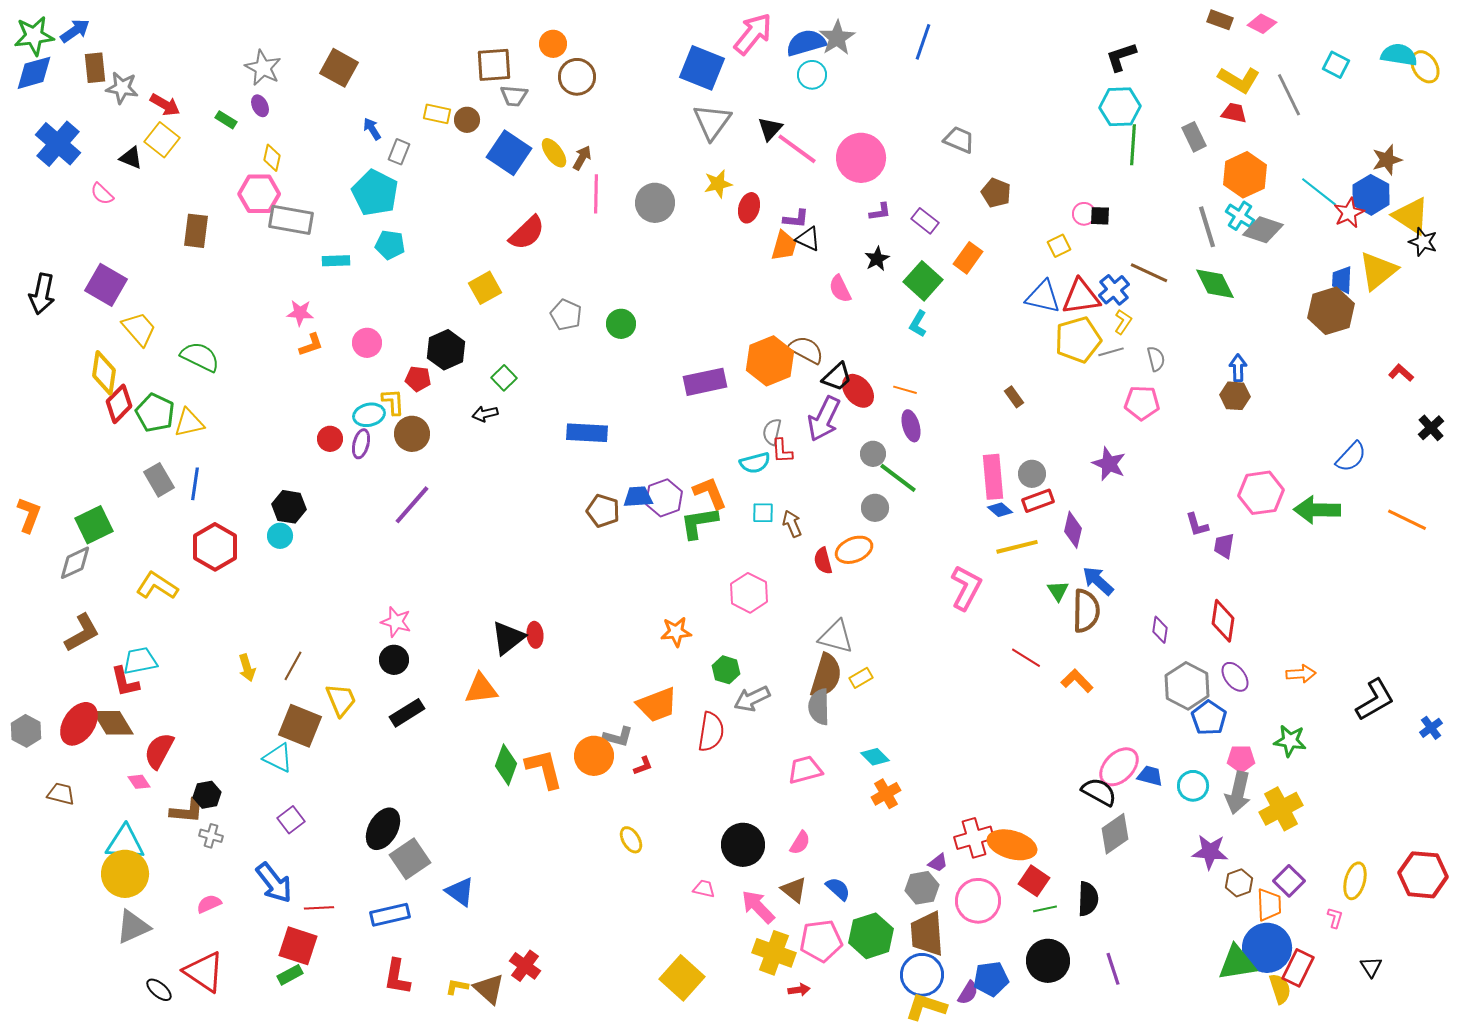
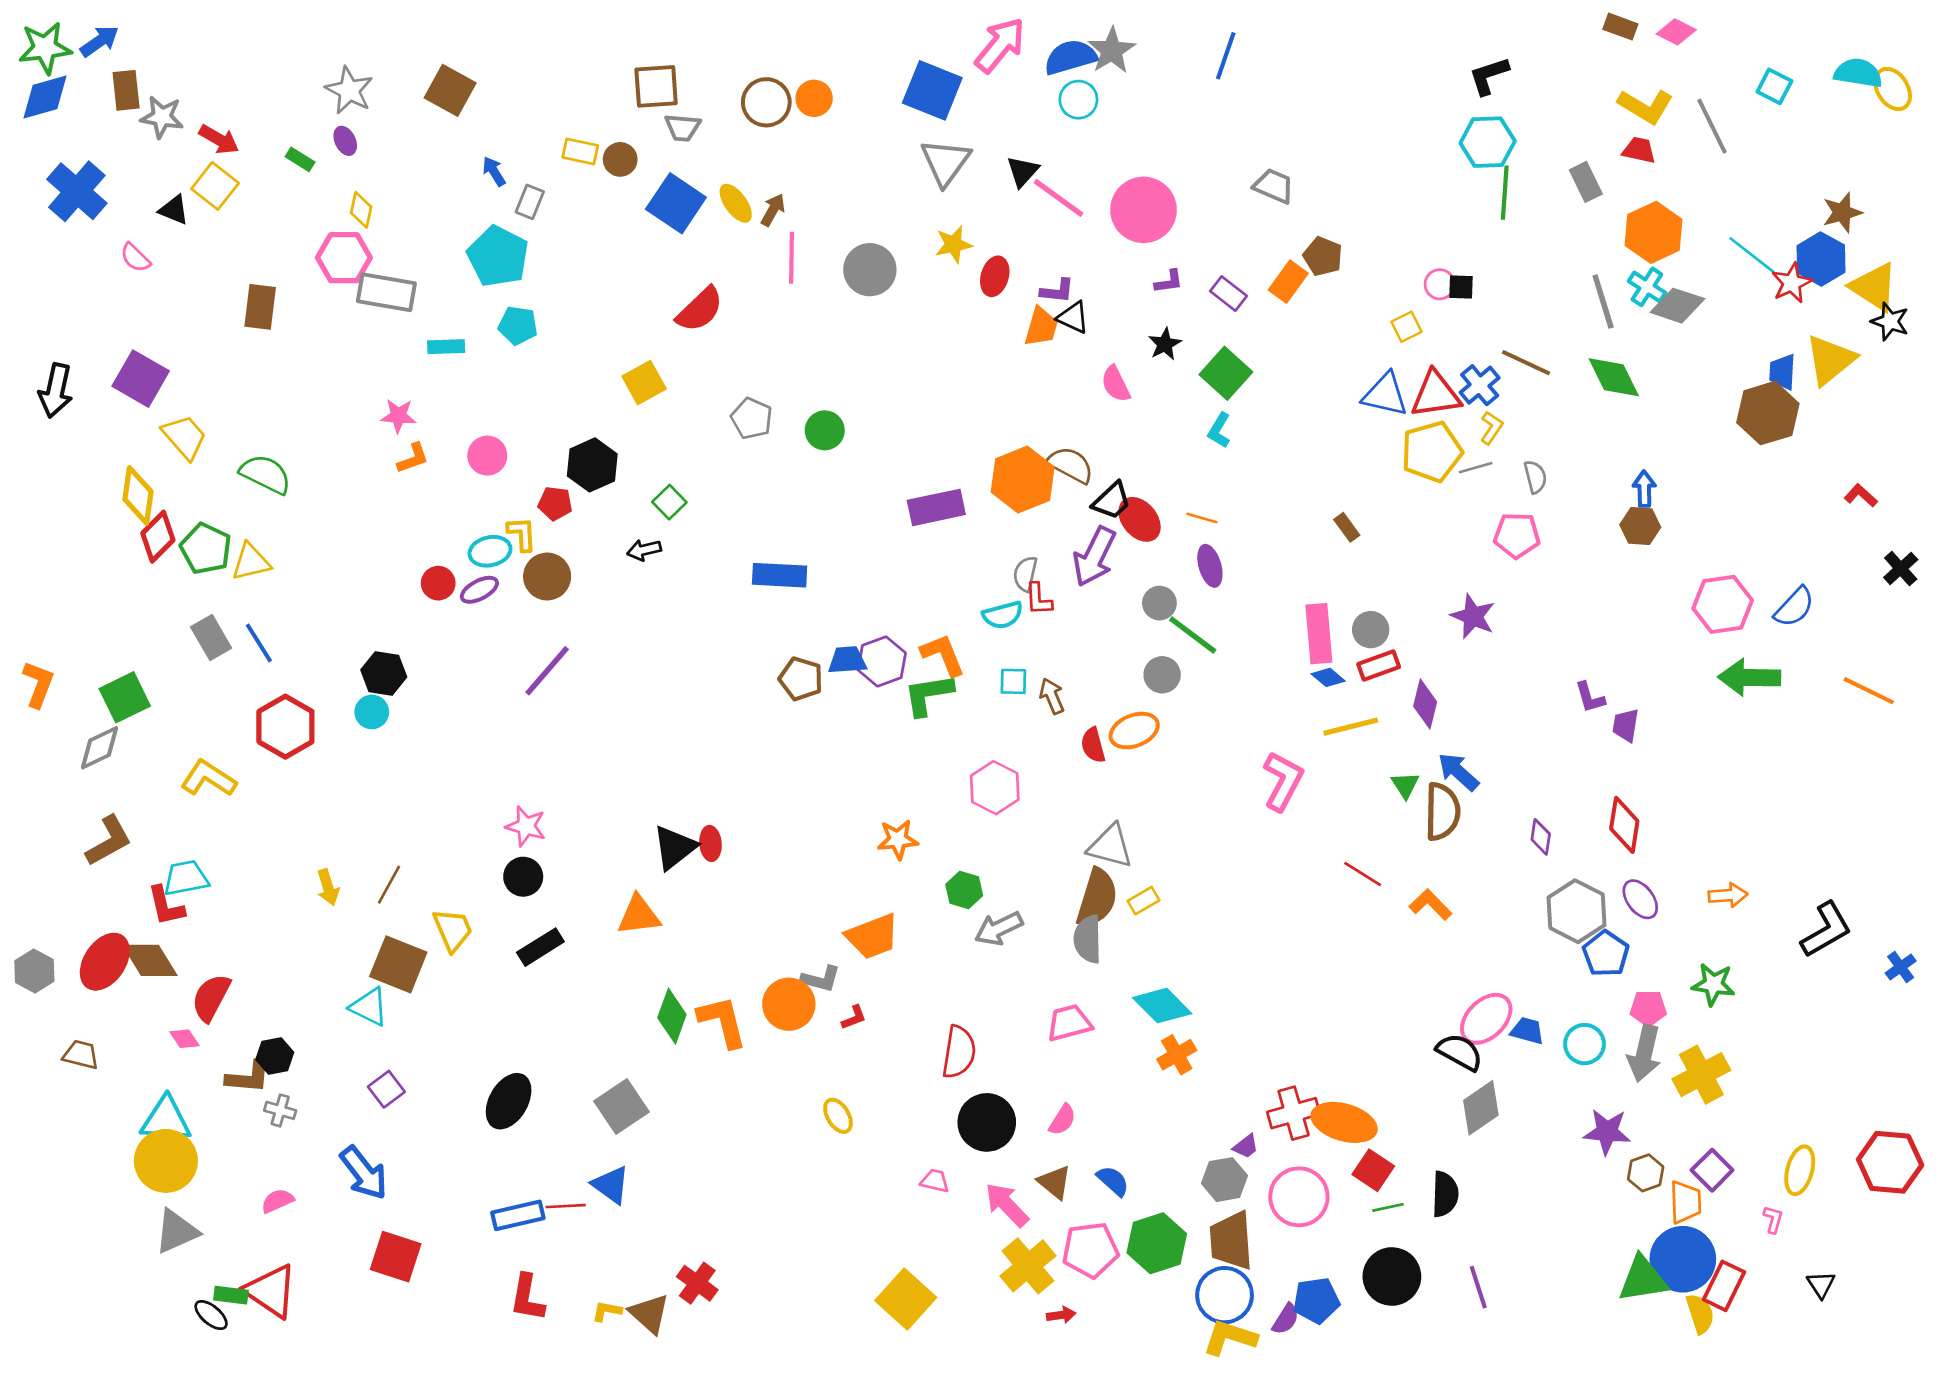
orange circle: (553, 44) -> (814, 98), moved
orange rectangle: (968, 258) -> (1288, 282), moved
purple ellipse: (361, 444) -> (479, 590), turned 48
blue line: (195, 484) -> (259, 643), turned -40
pink hexagon: (1261, 493) -> (1723, 604), moved
red semicircle: (711, 732) -> (959, 1052), moved
cyan diamond: (875, 757) -> (1162, 1006), size x1.5
gray square: (410, 859) -> (621, 1106), moved
red line: (319, 908) -> (566, 1206), moved
yellow cross: (774, 953) -> (1028, 1266), turned 30
green rectangle: (290, 975) -> (231, 1295), moved, turned 35

